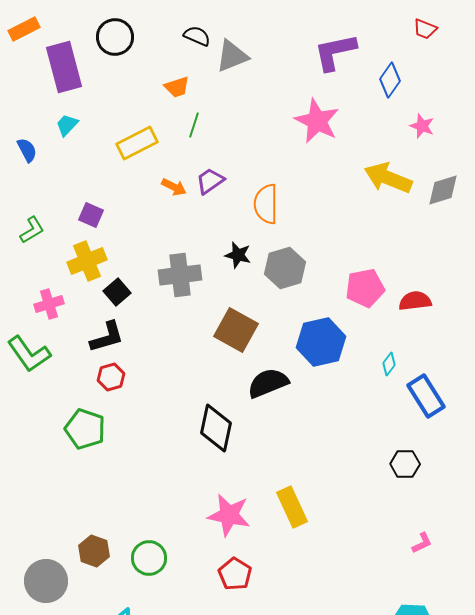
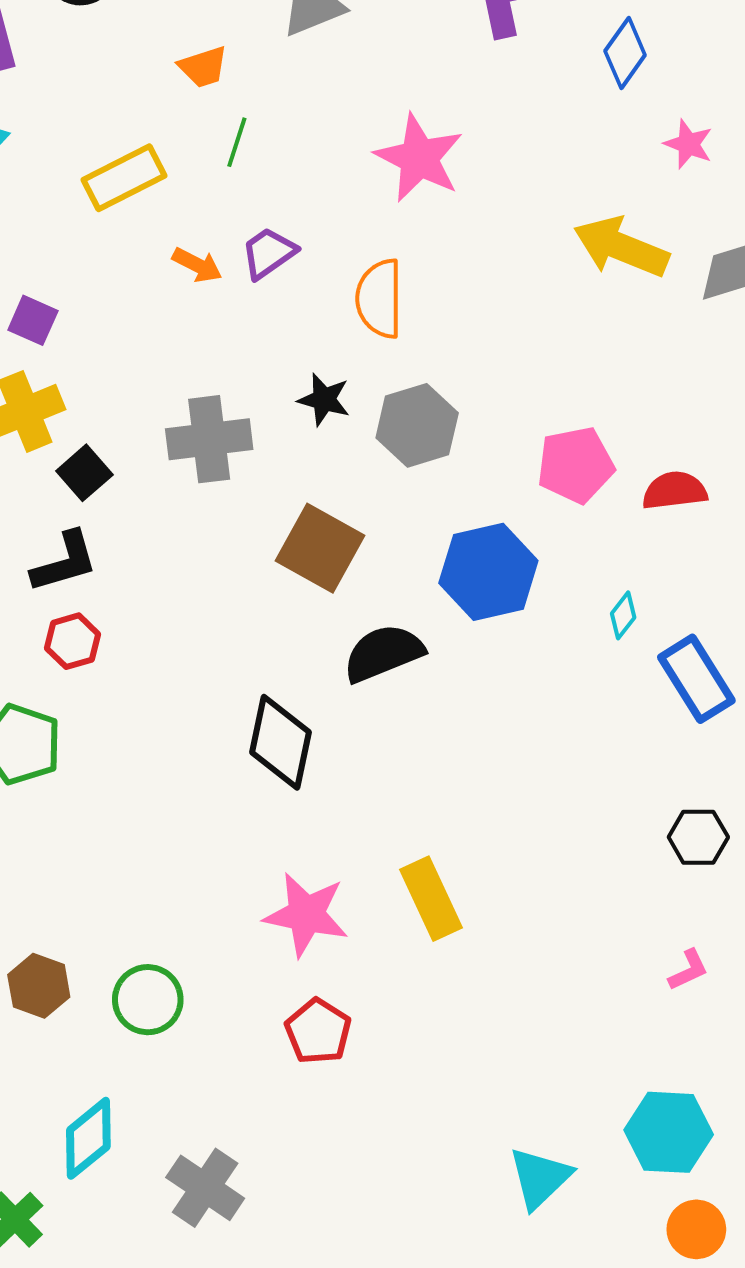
pink star: (317, 121) -> (419, 158), moved
black hexagon: (405, 464) -> (698, 837), moved

